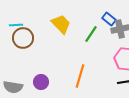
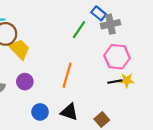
yellow trapezoid: (61, 24) -> (19, 49), moved

